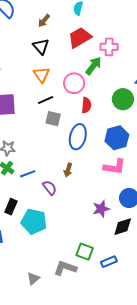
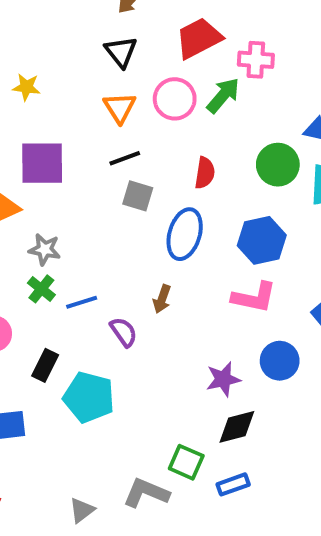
pink circle: (74, 83) -> (175, 99), moved
black diamond: (123, 227) -> (237, 427), moved

